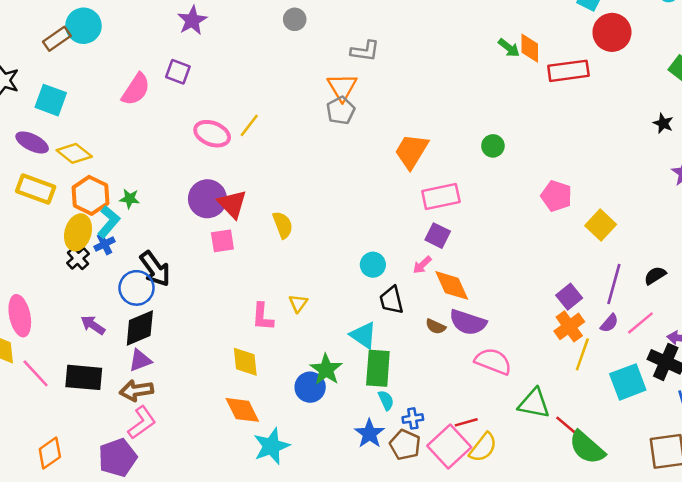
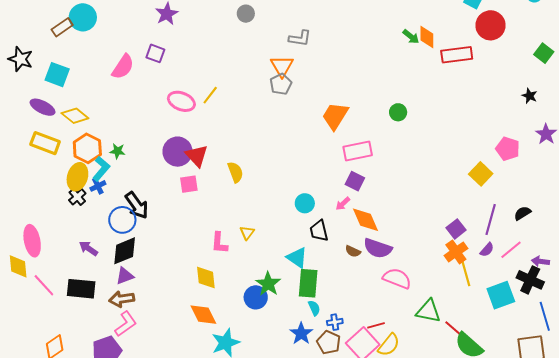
pink pentagon: (556, 196) -> (508, 149), moved
yellow line: (582, 354) -> (466, 274), turned -35

